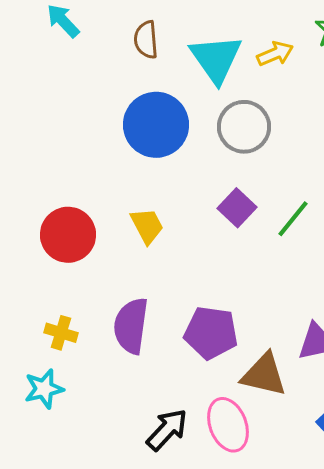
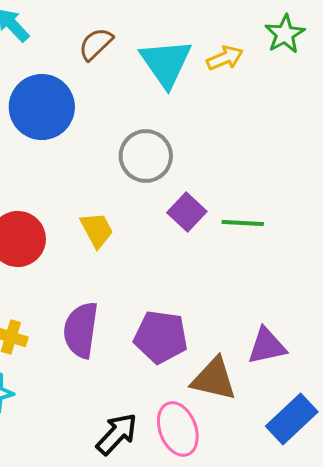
brown semicircle: (146, 40) -> (96, 44), turned 51
blue circle: (156, 125) -> (42, 107), moved
gray circle: (244, 127) -> (146, 156), moved
green line: (293, 219) -> (243, 223), turned 54

